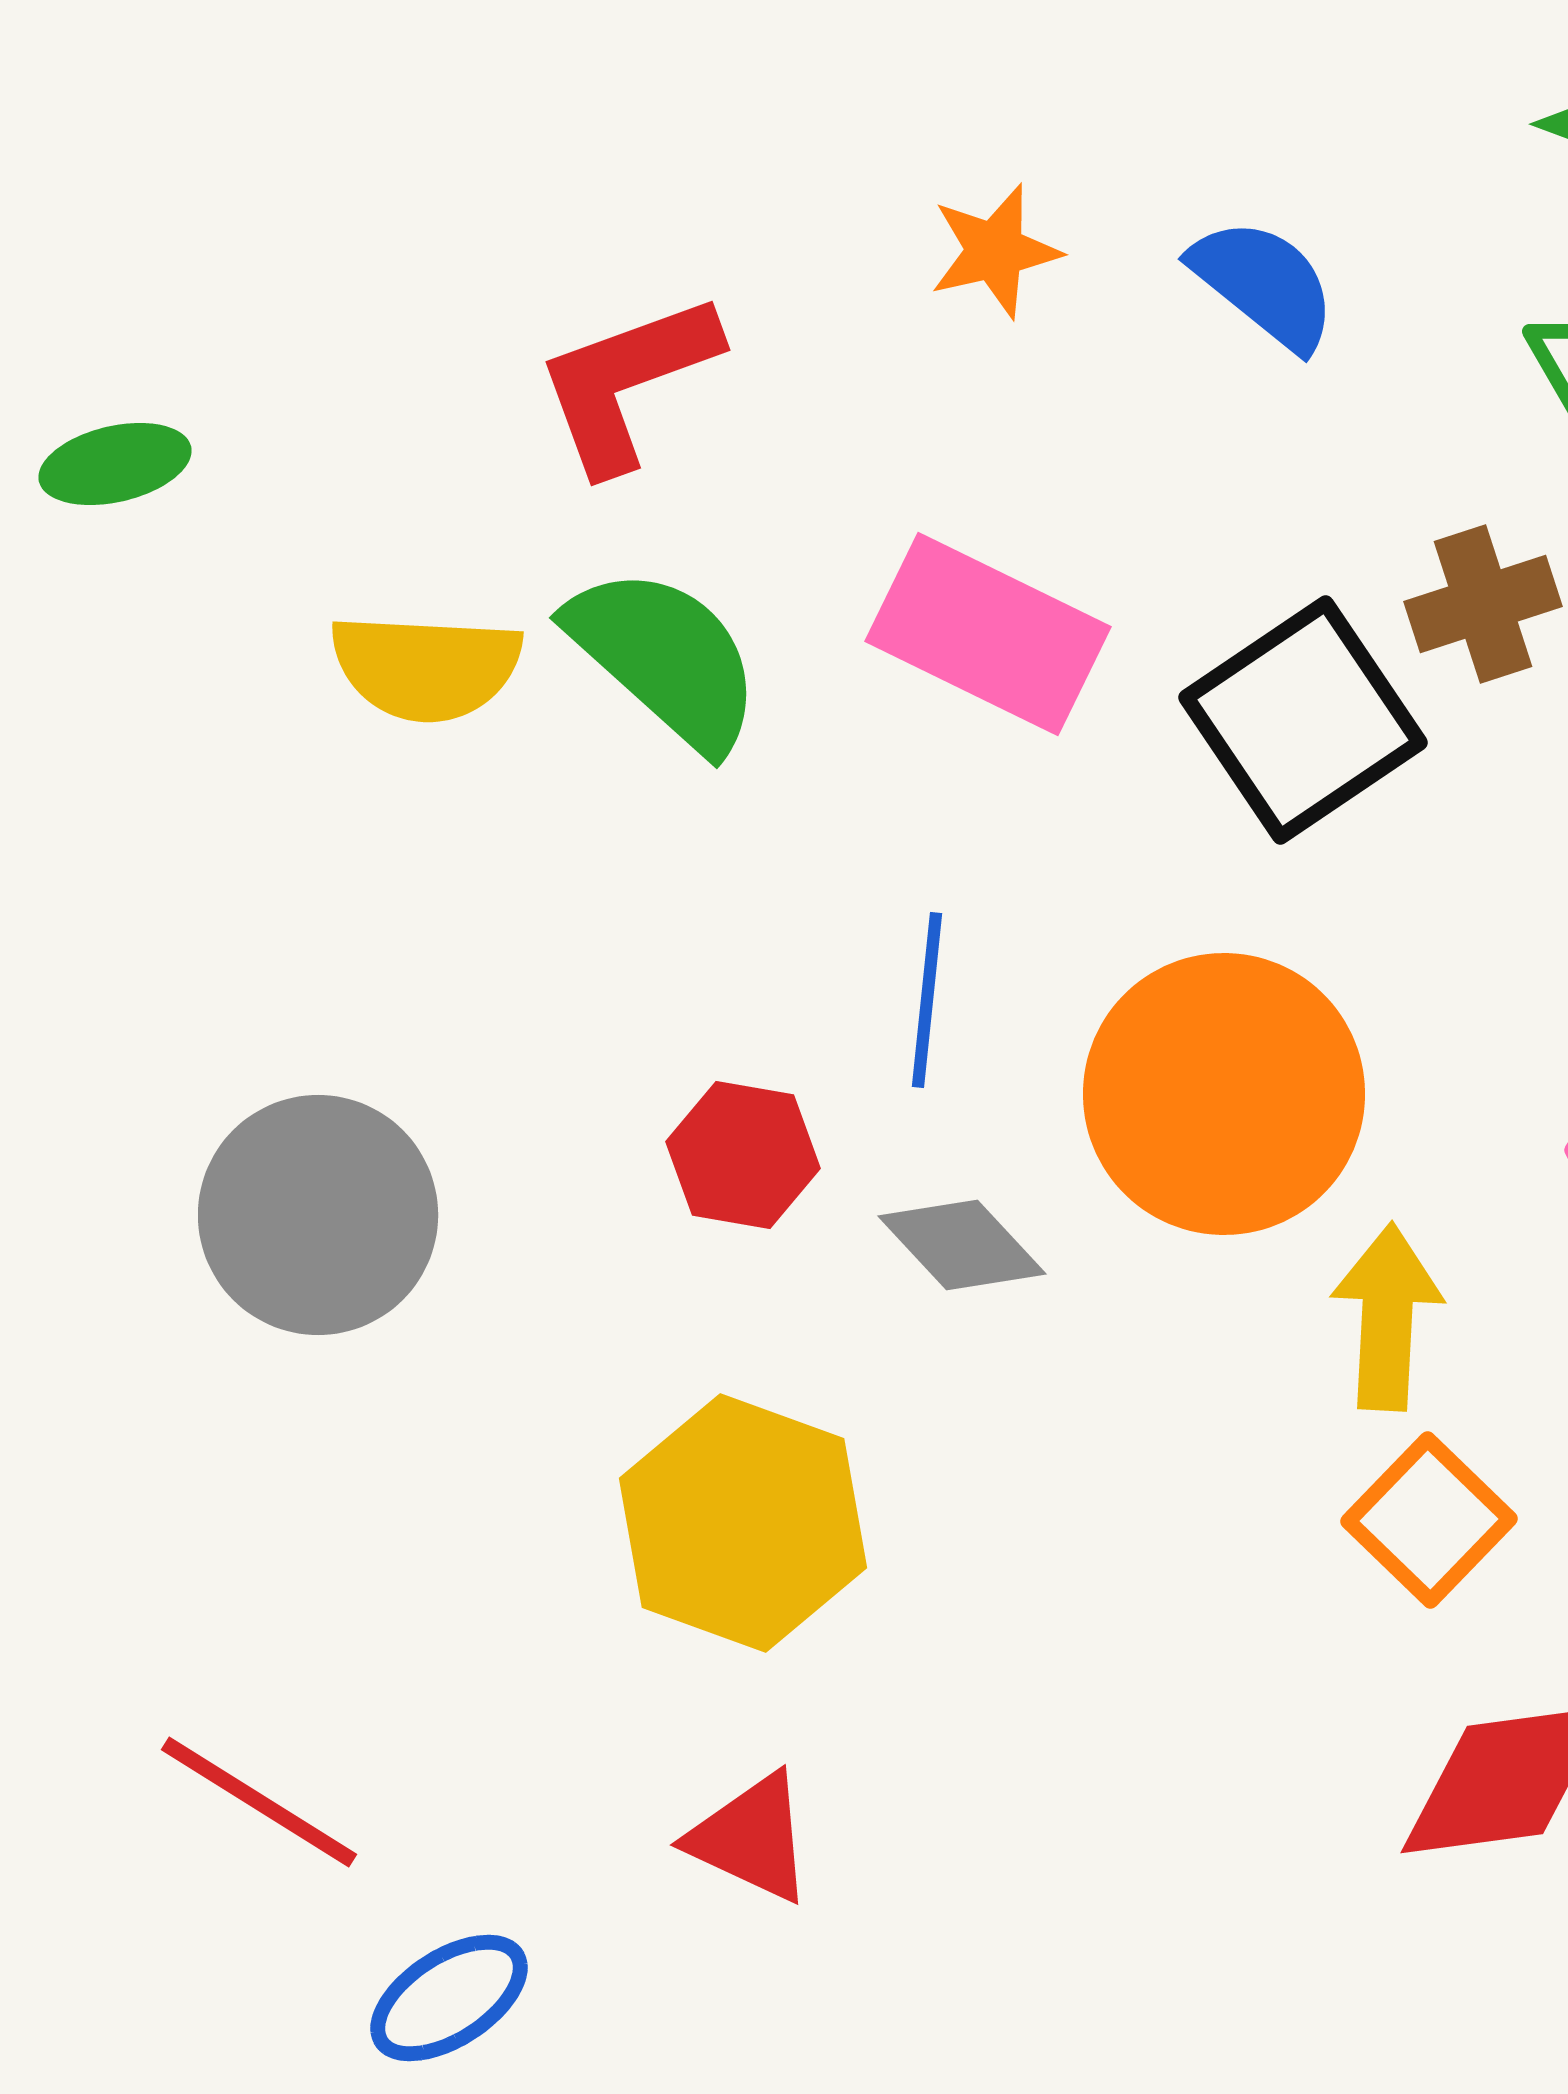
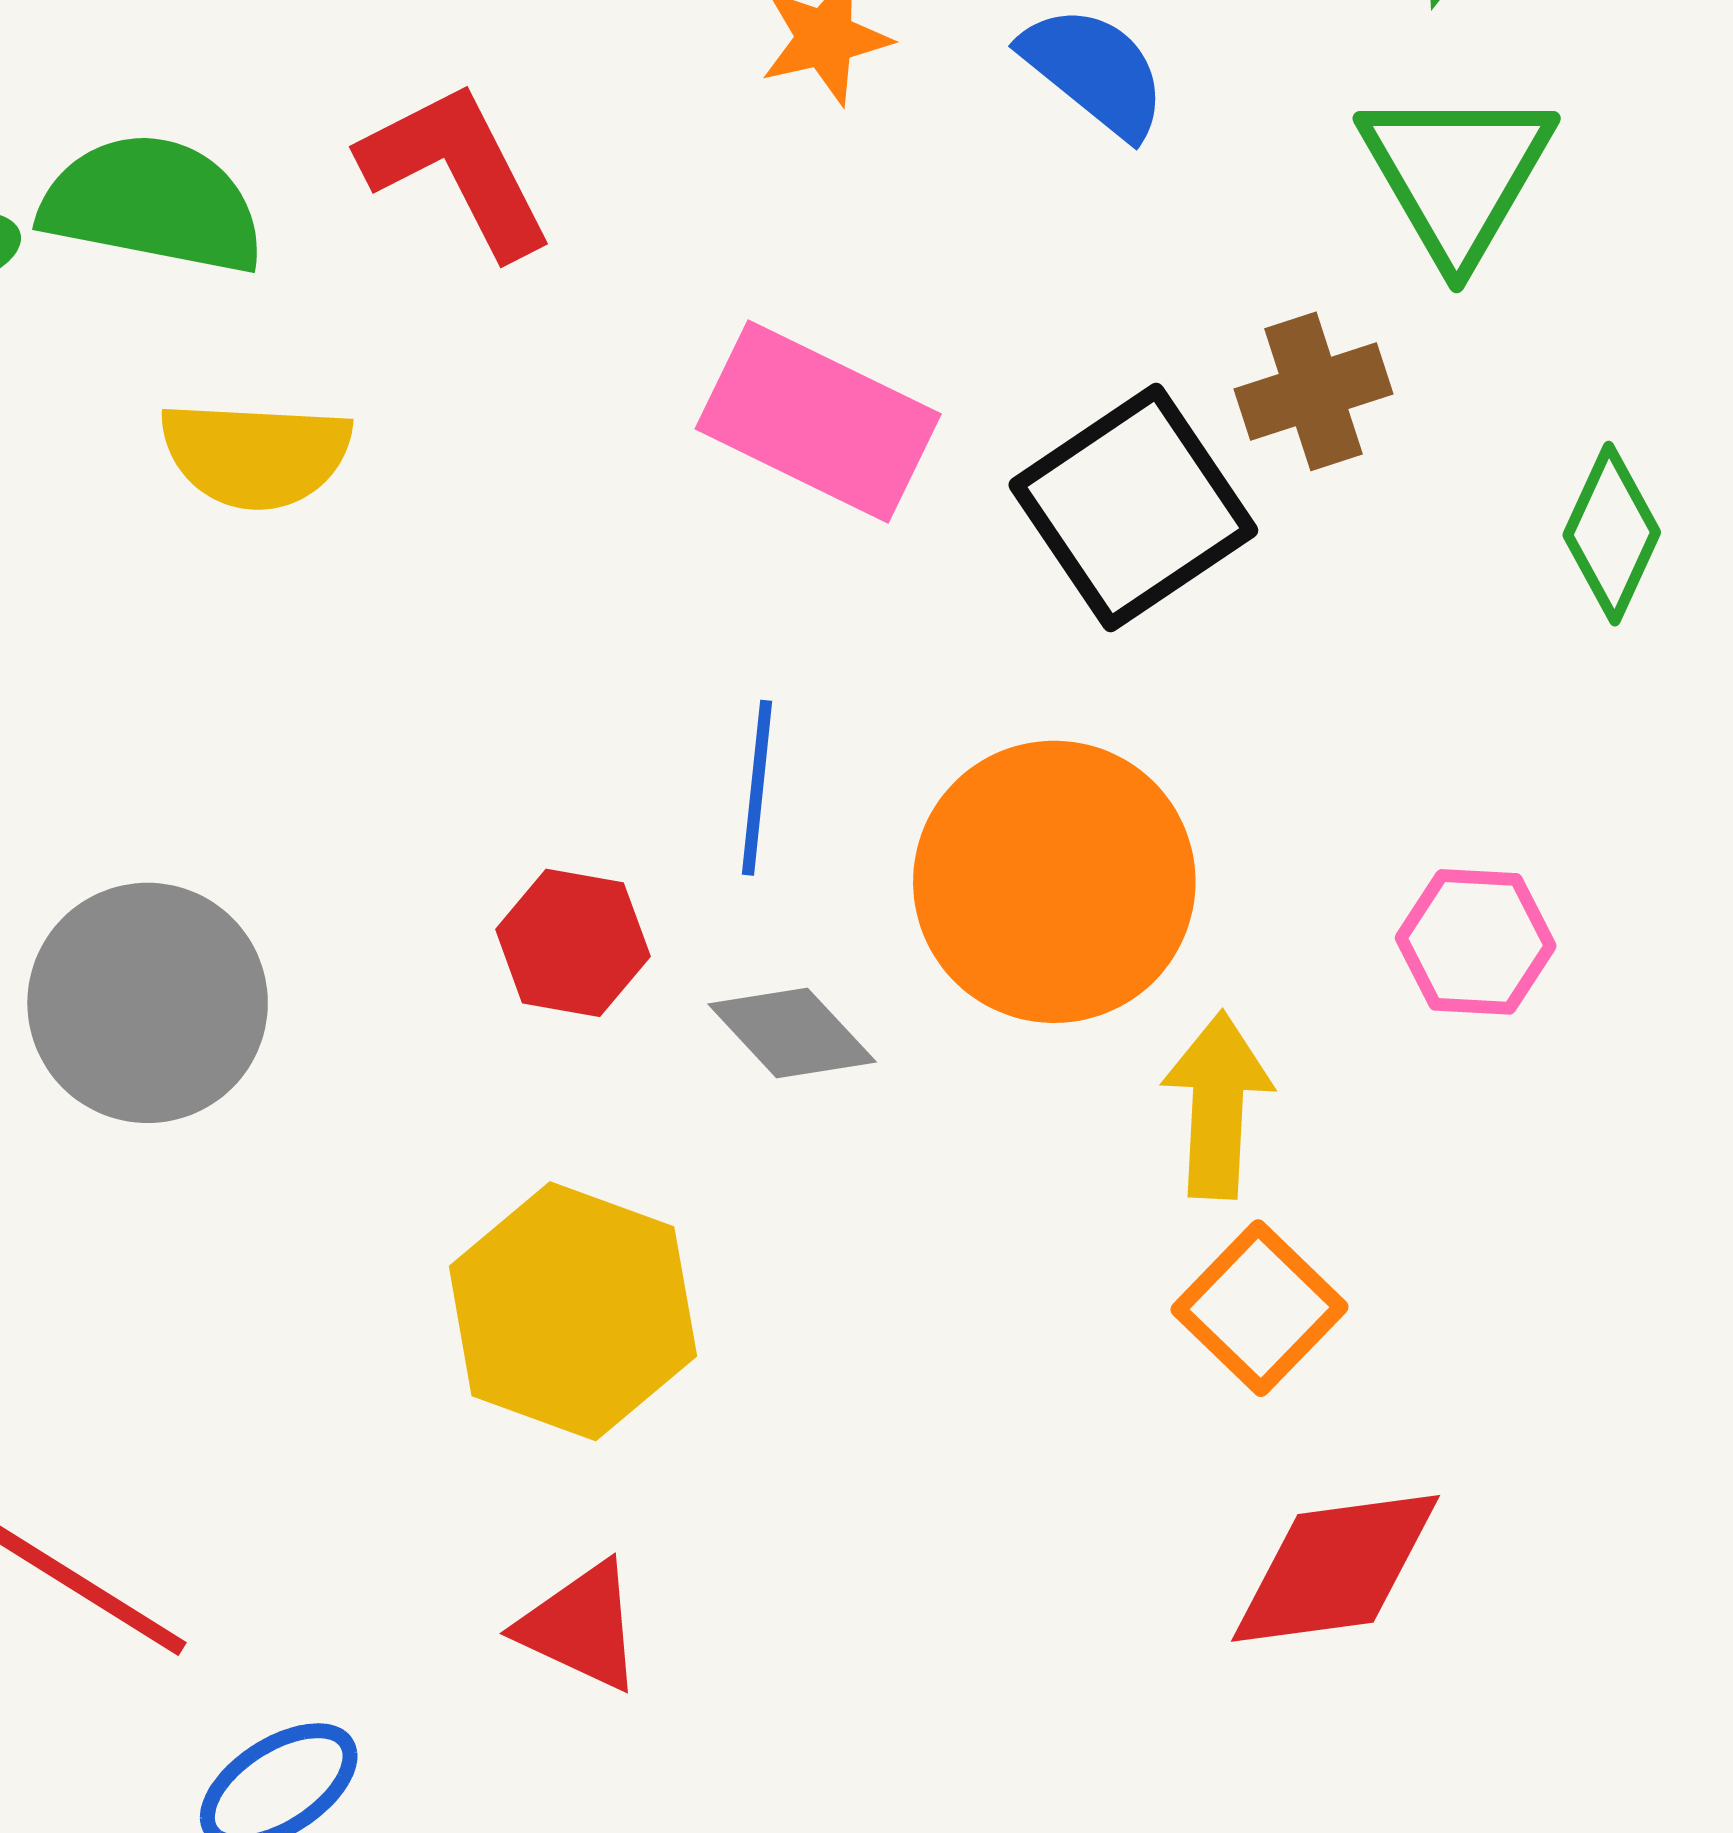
red L-shape: (627, 382) -> (457, 169), turned 83
green semicircle: (665, 658) -> (153, 204), moved, turned -31

